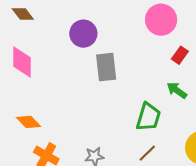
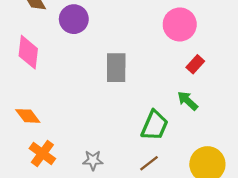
purple circle: (83, 34) -> (74, 19), moved

